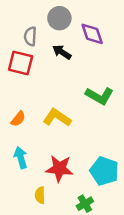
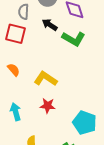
green L-shape: (99, 96) -> (74, 39), moved
orange semicircle: (18, 119) -> (14, 70), moved, turned -80
red star: (59, 169) -> (48, 106), moved, size x0.7

